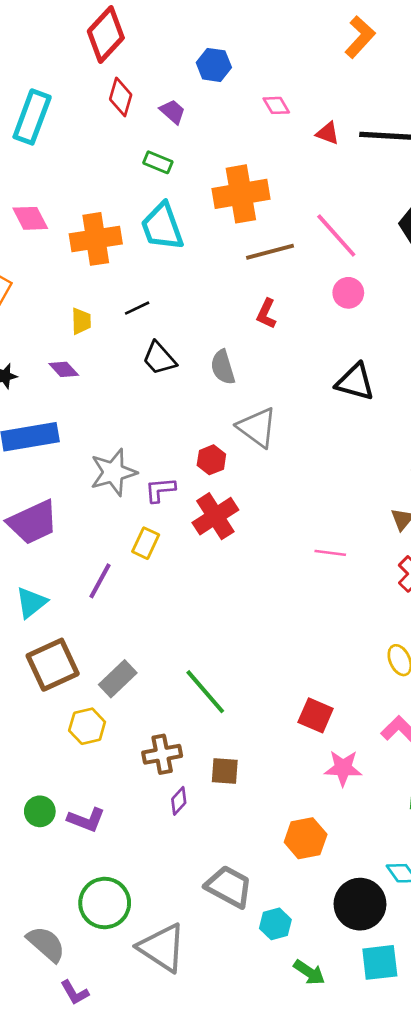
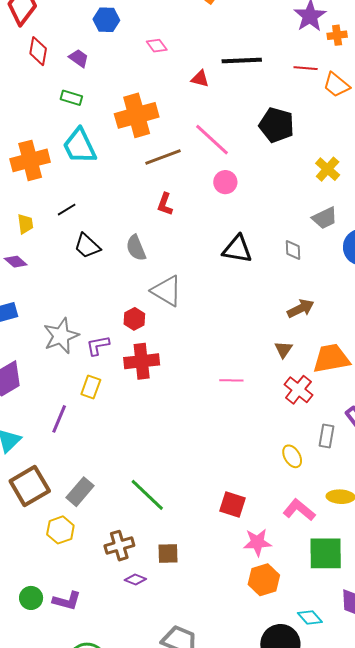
red triangle: (328, 133) -> (200, 79), moved
red cross: (215, 516) -> (142, 361), turned 32
purple diamond: (179, 801) -> (135, 580), turned 75
orange hexagon: (306, 838) -> (264, 580), moved

